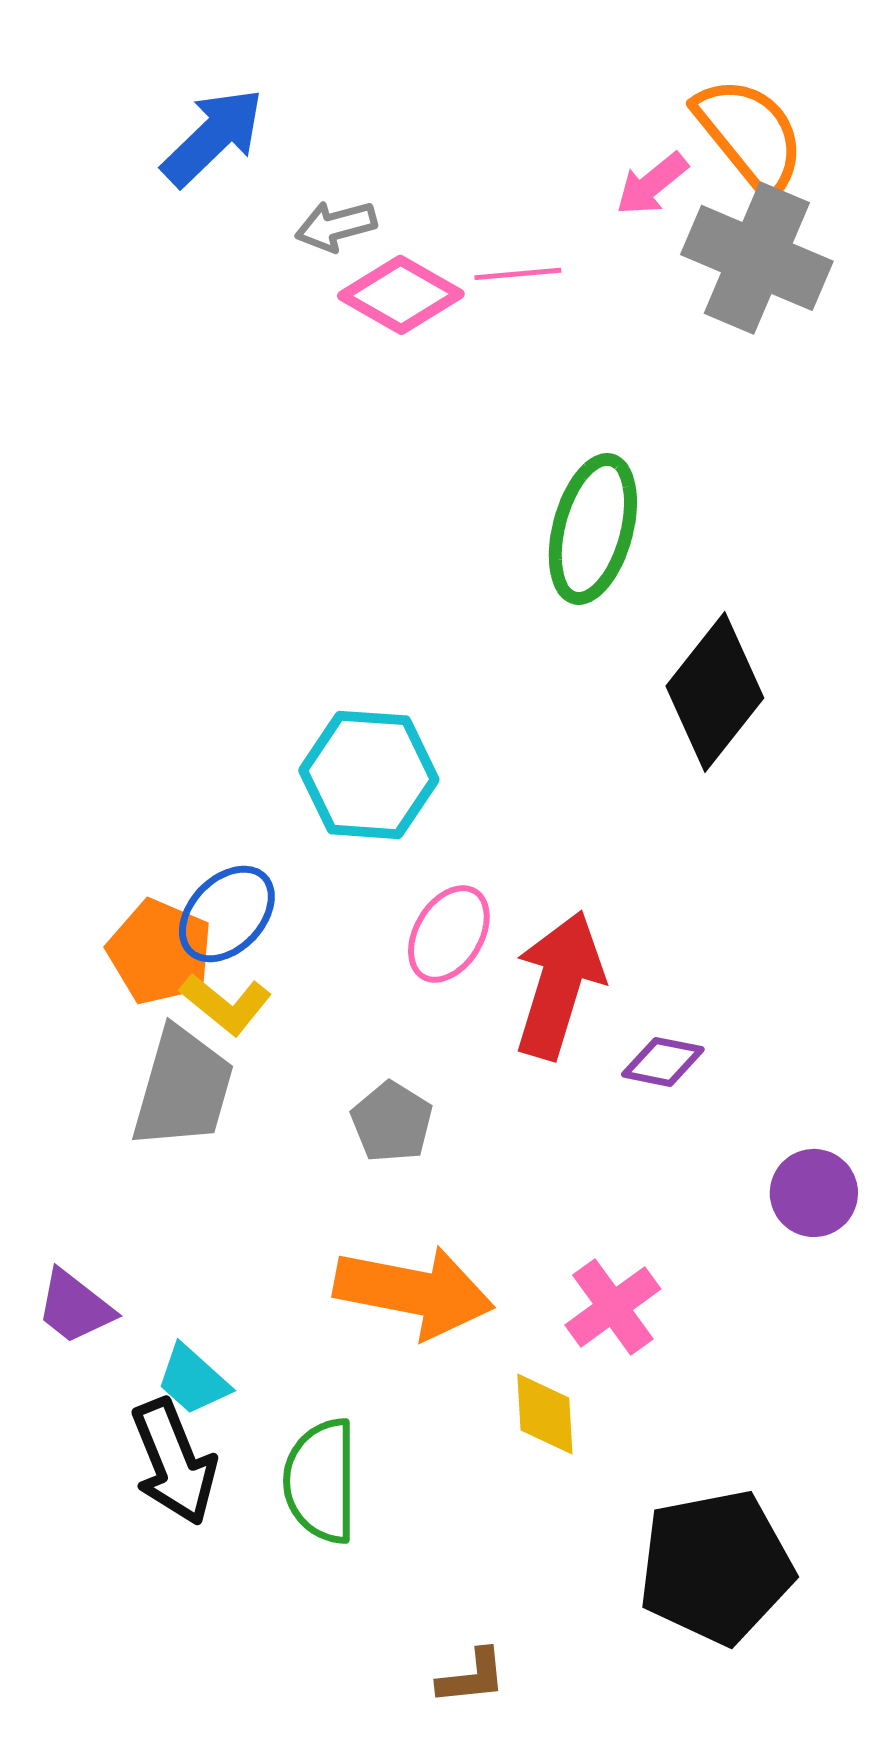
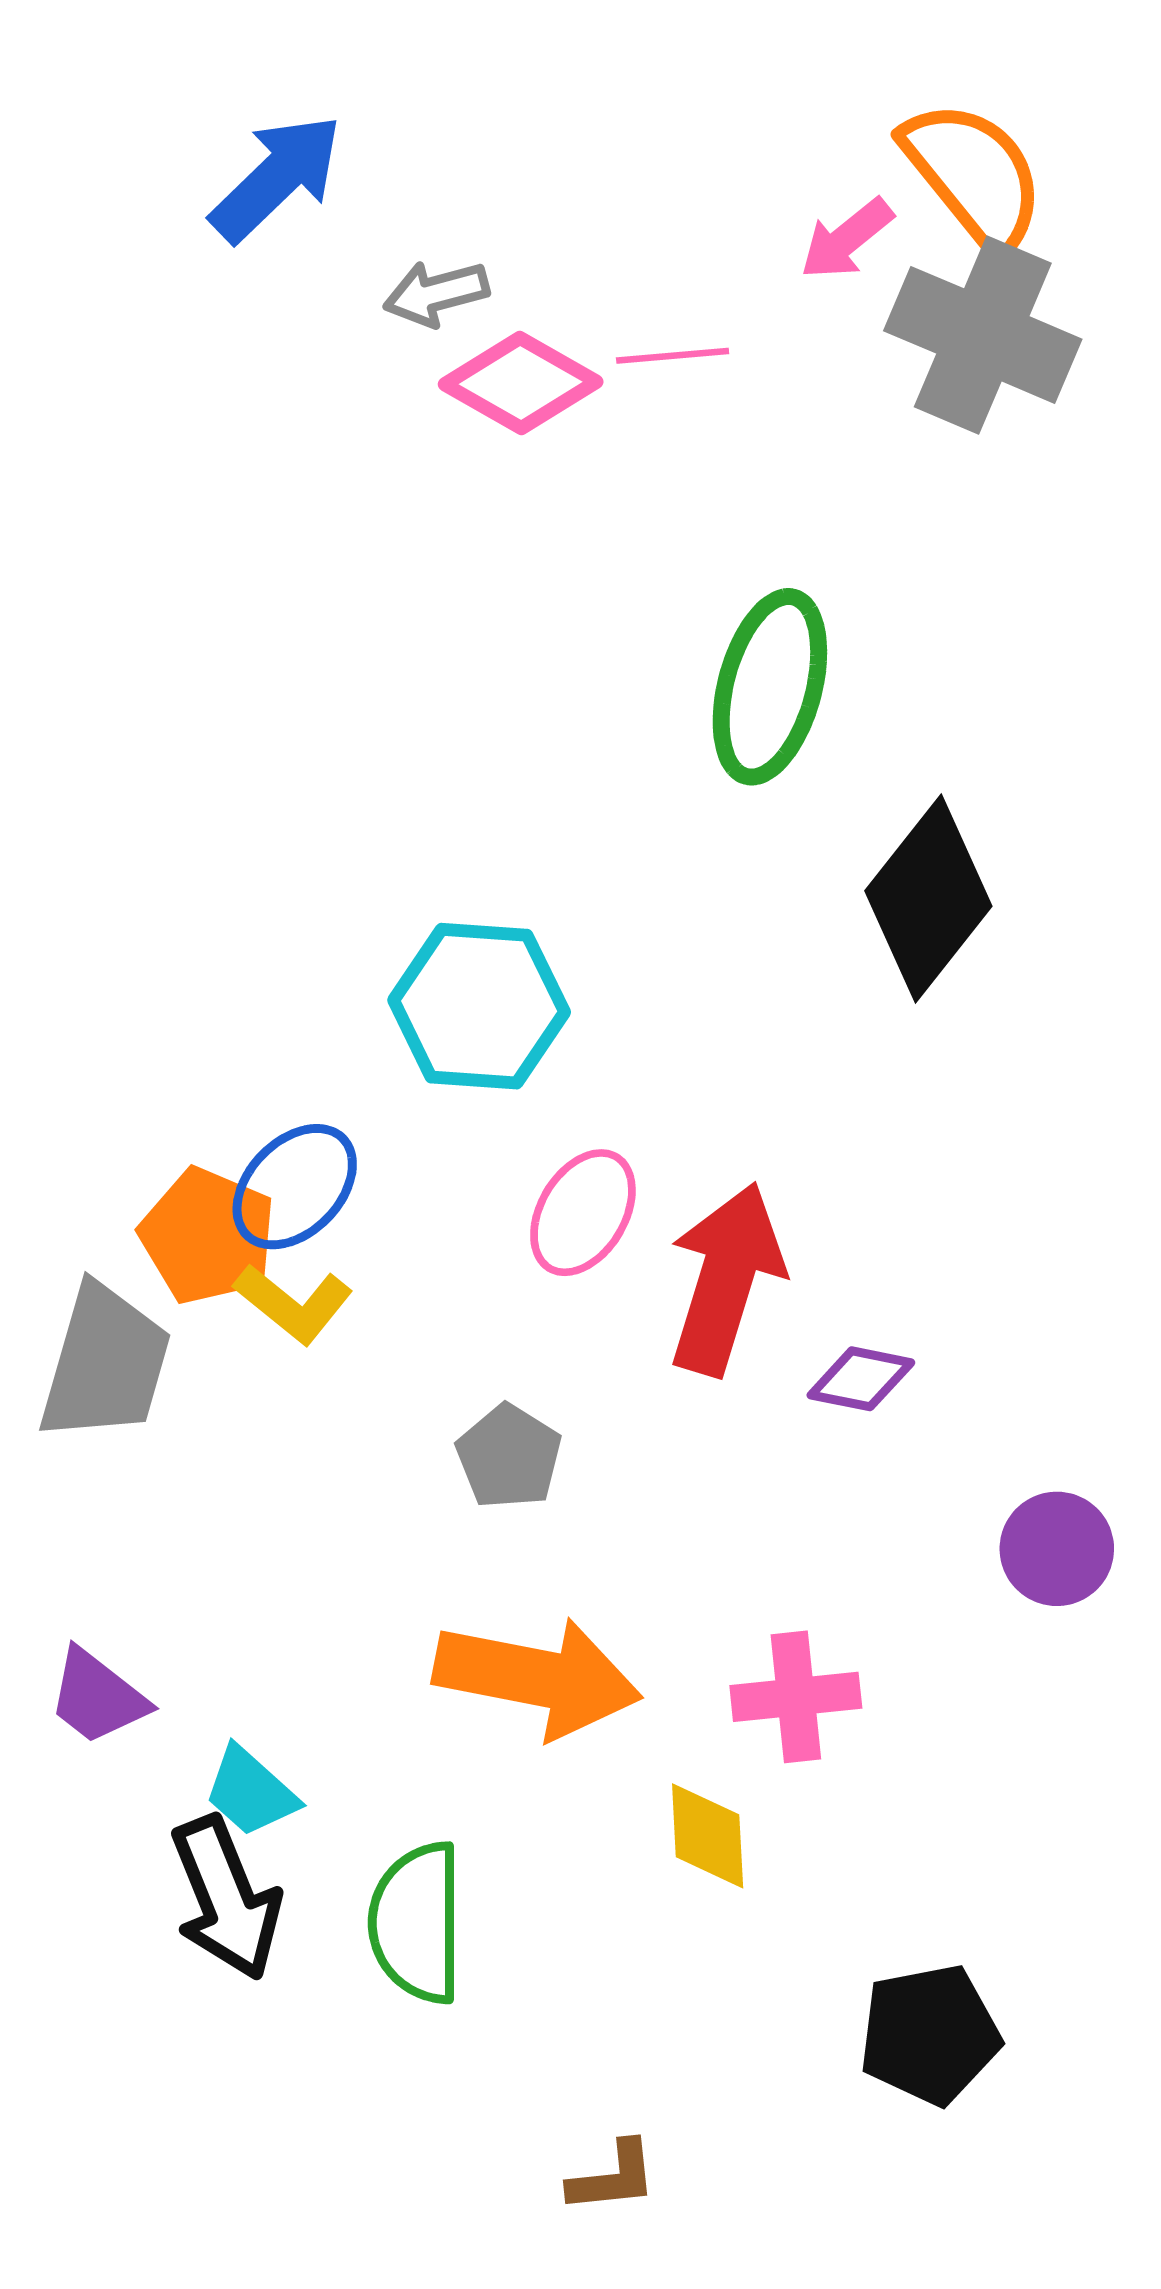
gray trapezoid: (183, 1088) -> (105, 1363), moved
pink cross: (613, 1307) -> (796, 1697), turned 30
black pentagon: (716, 1567) -> (930, 2034), size x0.7

